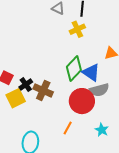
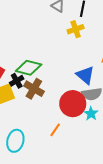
green diamond: (74, 68) -> (29, 68), moved, turned 55
cyan star: (102, 130) -> (91, 114), moved

